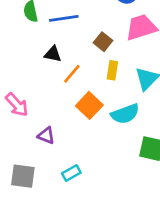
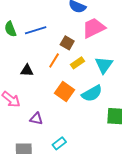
black triangle: (53, 54) -> (27, 70), moved
yellow rectangle: (112, 70) -> (77, 63), turned 56
orange line: (72, 74) -> (54, 60), moved

